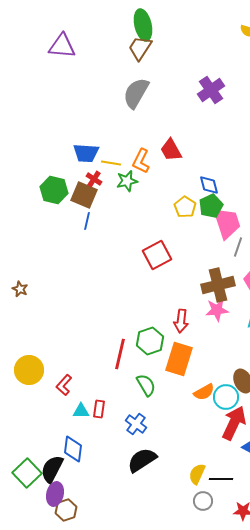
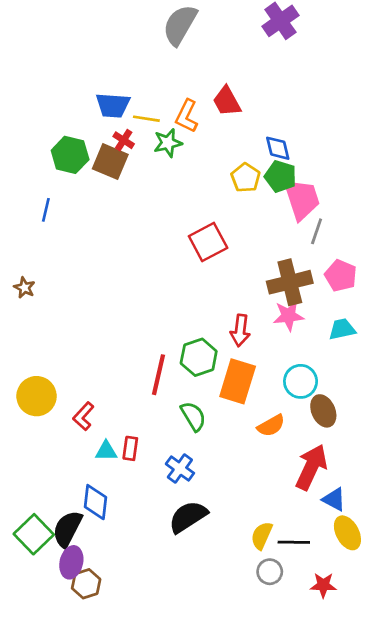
green pentagon: (211, 206) -> (280, 176), turned -30
blue line: (87, 221) -> (46, 210), moved
cyan circle: (226, 397) -> (301, 381), moved

